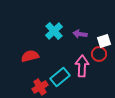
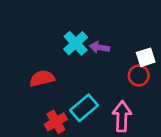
purple arrow: (80, 34) -> (99, 47), moved
pink arrow: (82, 66) -> (122, 116), moved

